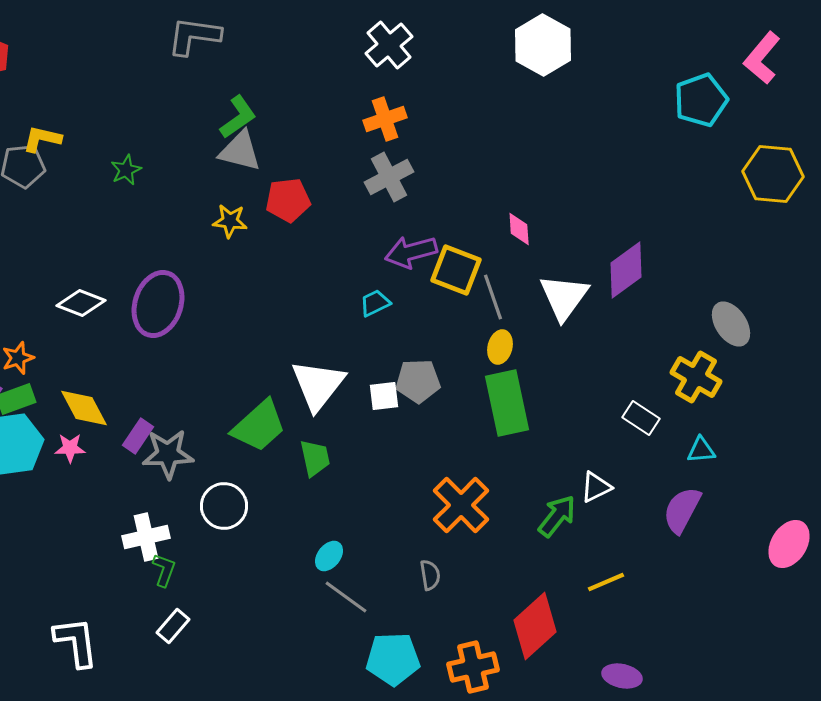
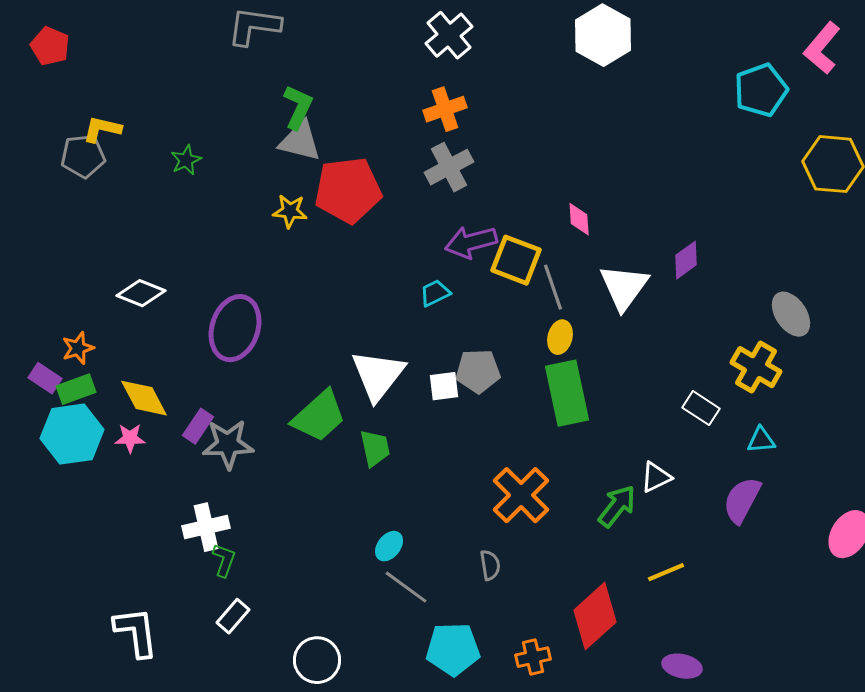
green L-shape: (238, 117) -> (298, 107), turned -30
red pentagon: (288, 200) -> (348, 190), size x1.5
purple diamond: (626, 270) -> (686, 260), size x0.7
purple ellipse: (158, 304) -> (235, 328), moved
white circle: (224, 506) -> (317, 660), moved
orange cross: (473, 667) -> (533, 657), size x0.7

